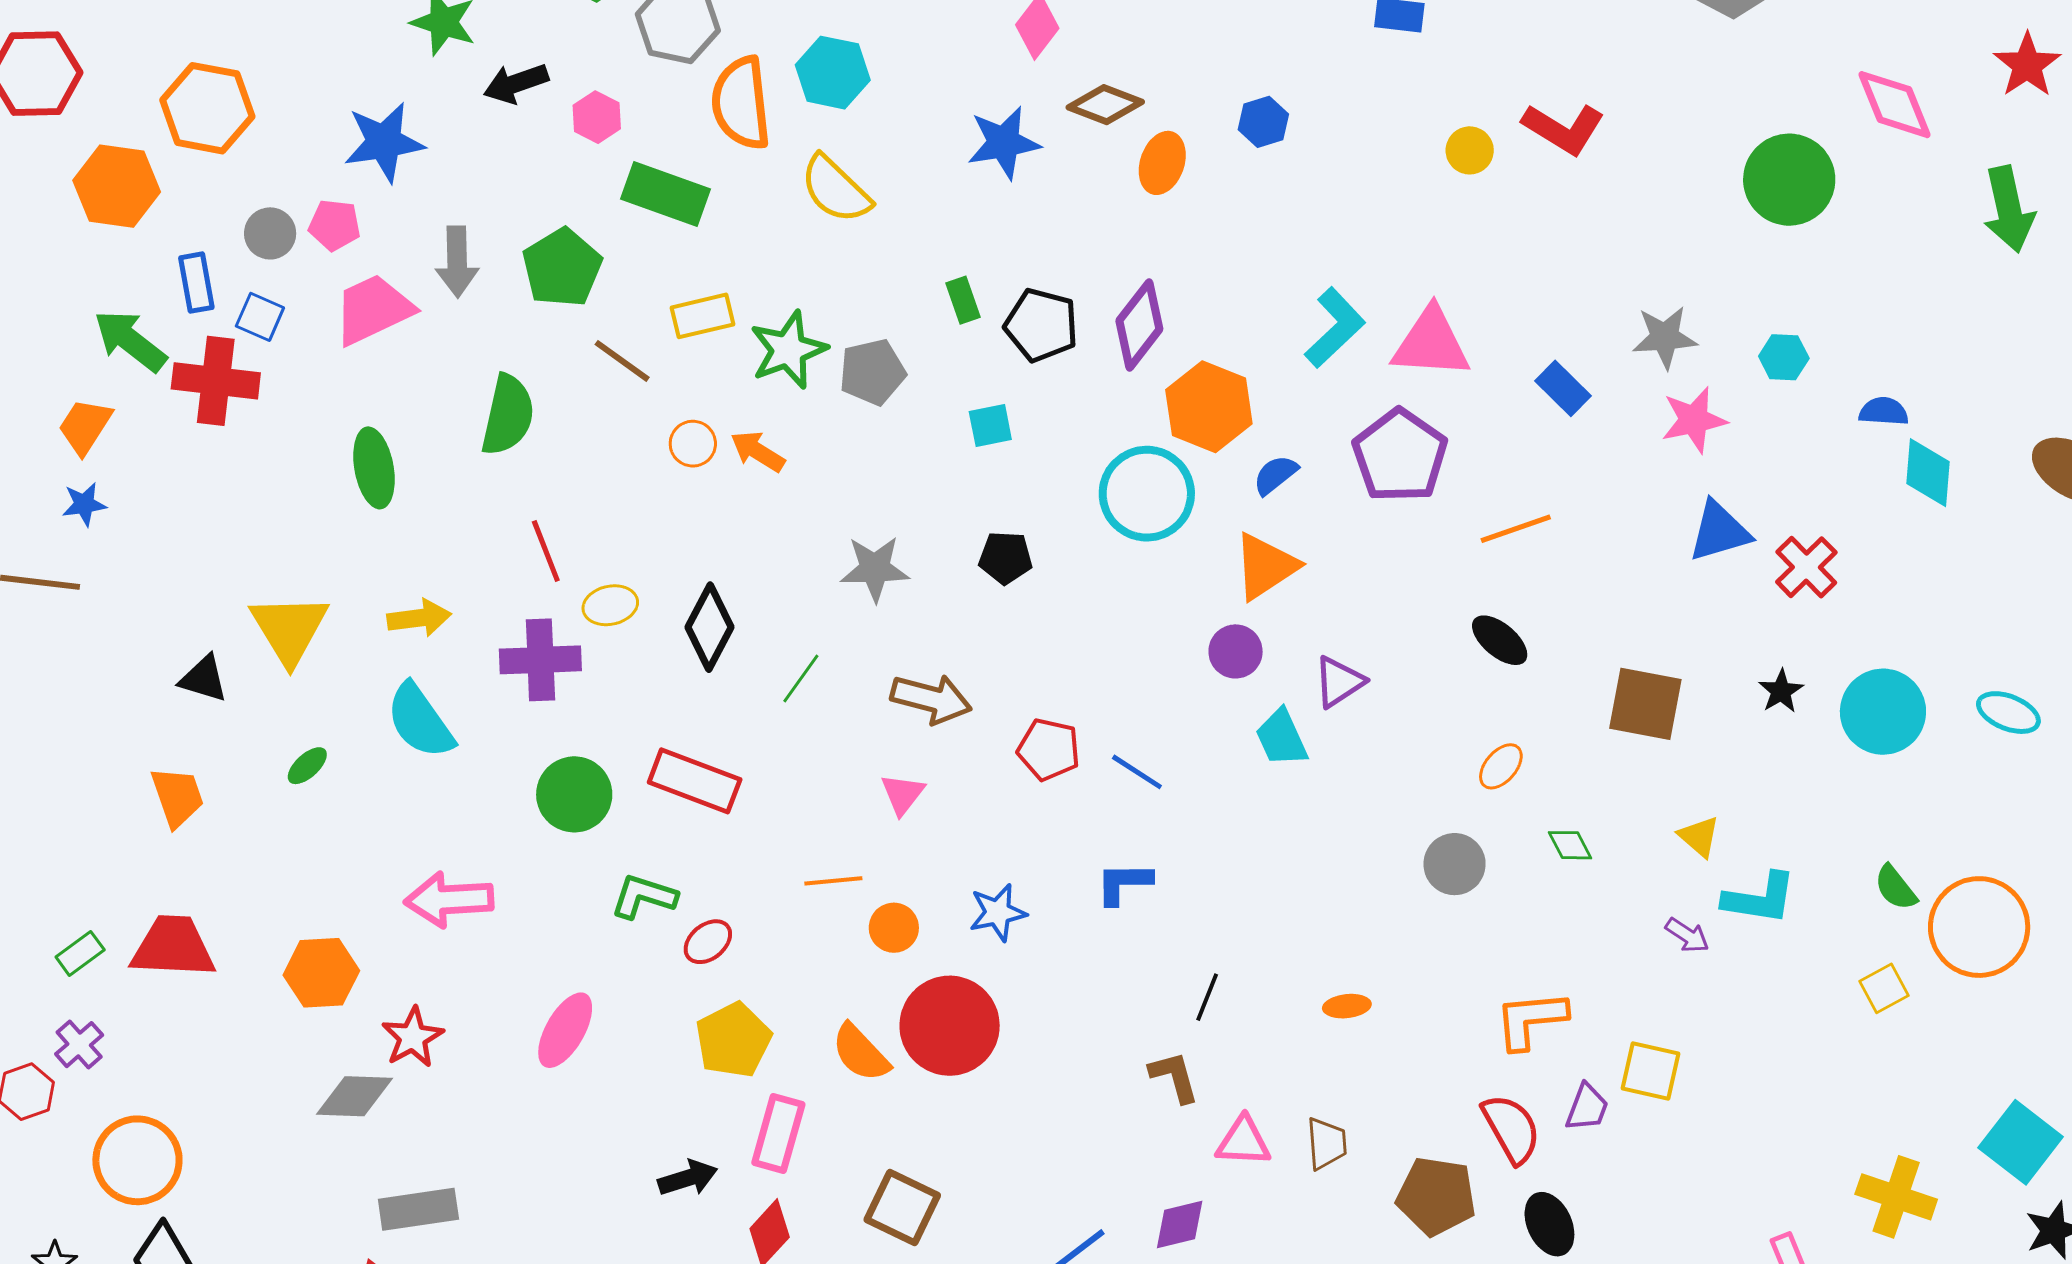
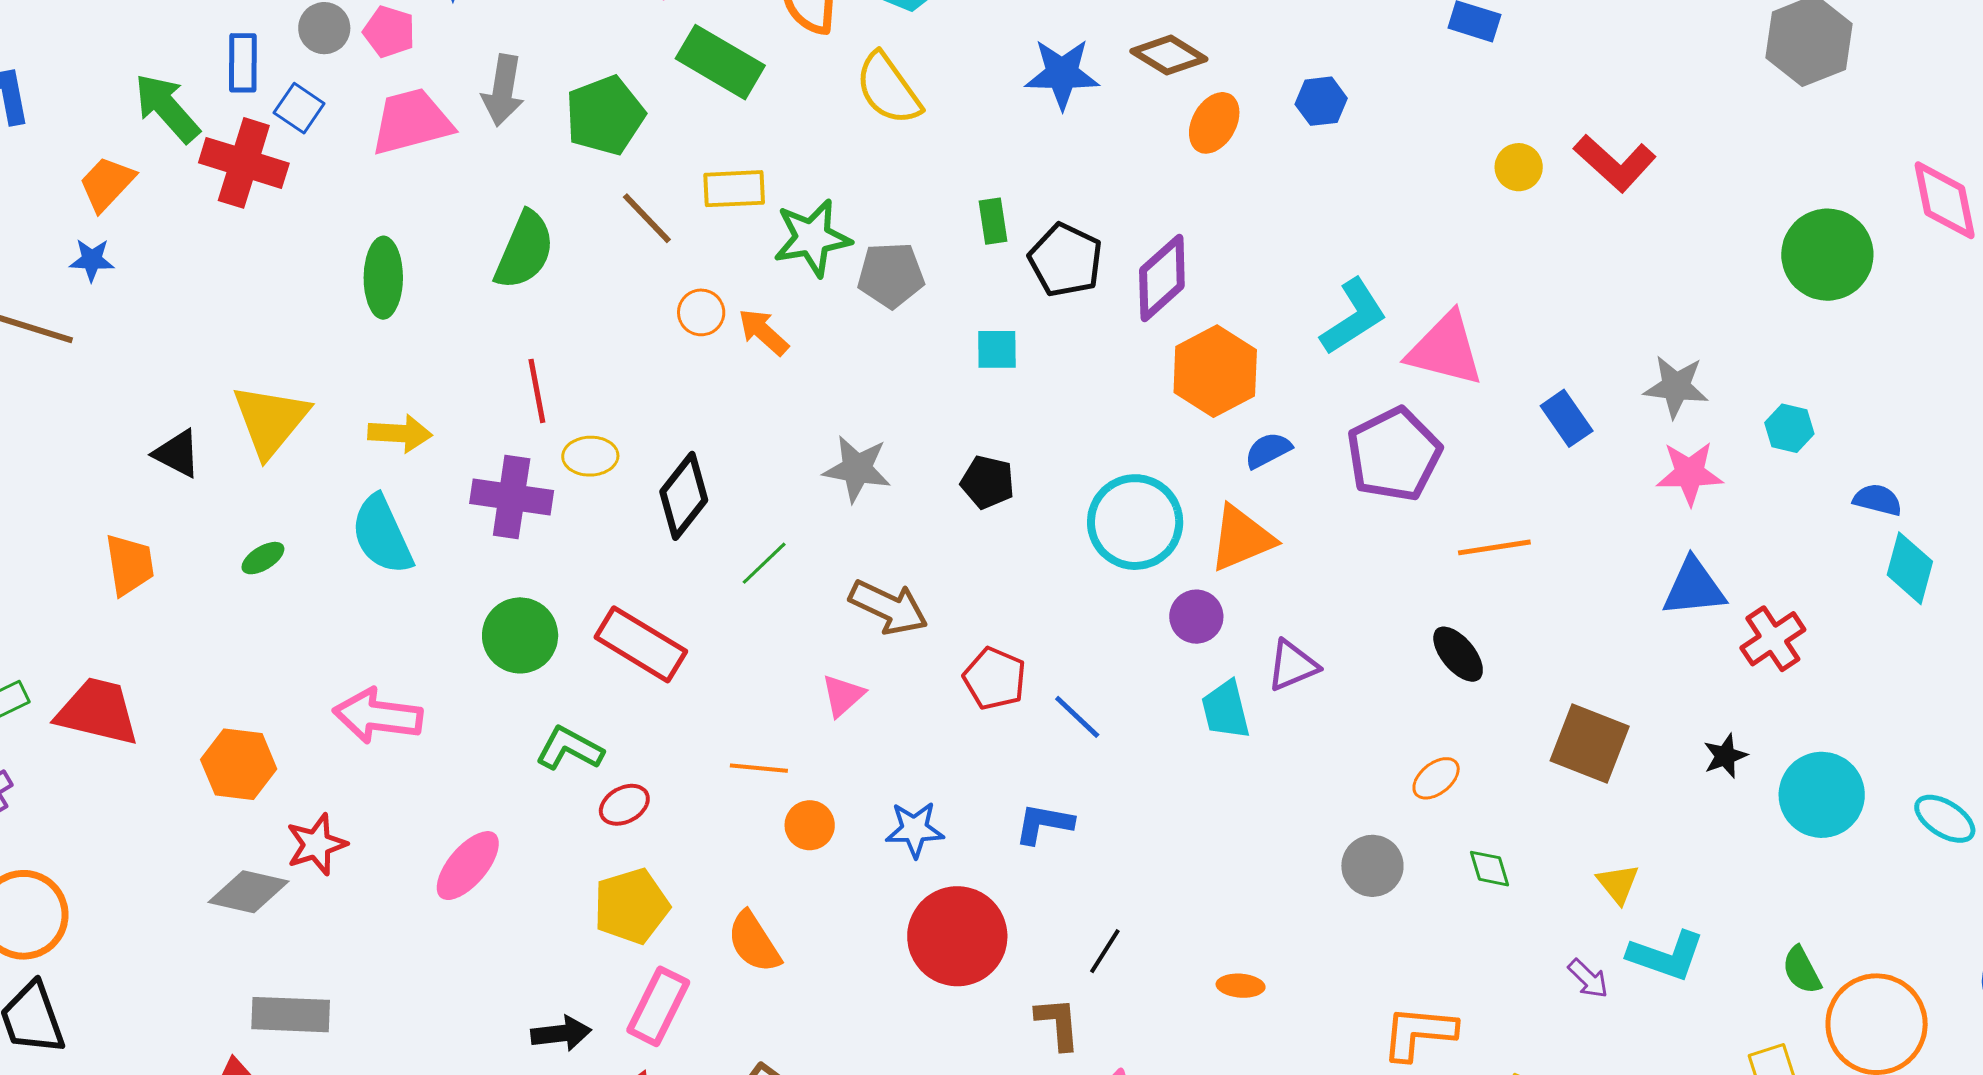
cyan circle: (1147, 494) -> (1135, 522), moved
red circle: (950, 1026) -> (957, 936), moved

